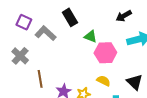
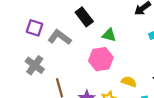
pink hexagon: (105, 53) -> (101, 59), moved

